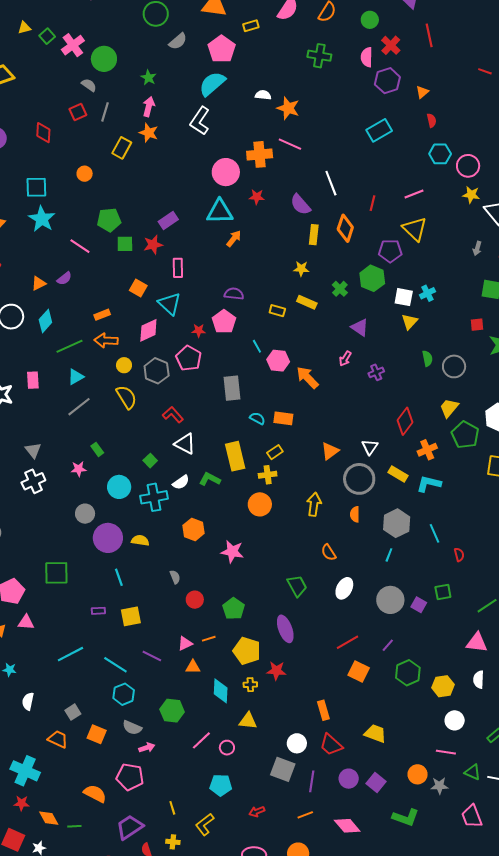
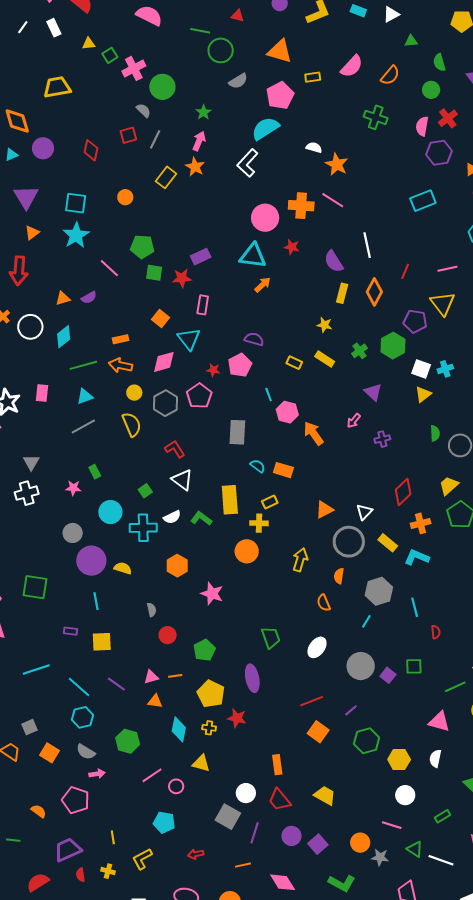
orange semicircle: (329, 552) -> (324, 603), moved
orange semicircle: (95, 794) -> (39, 811), size x0.7

